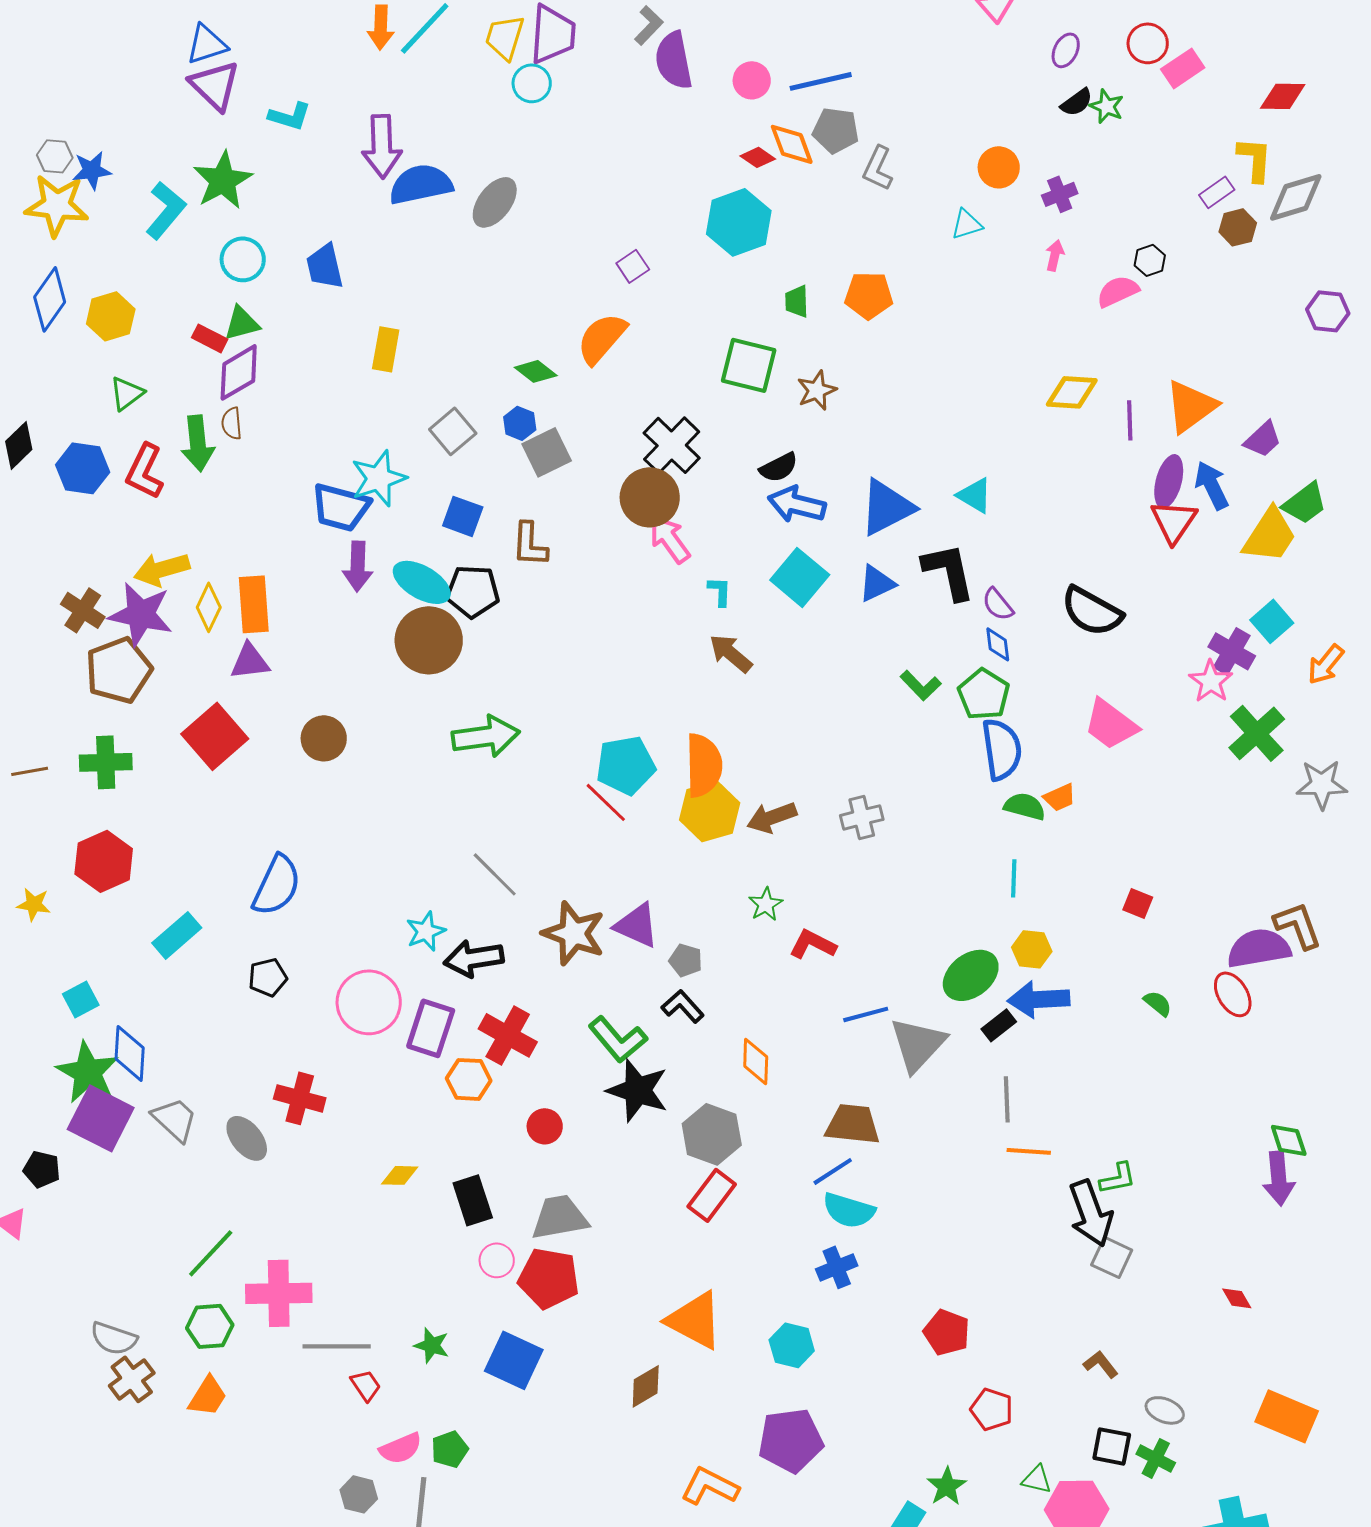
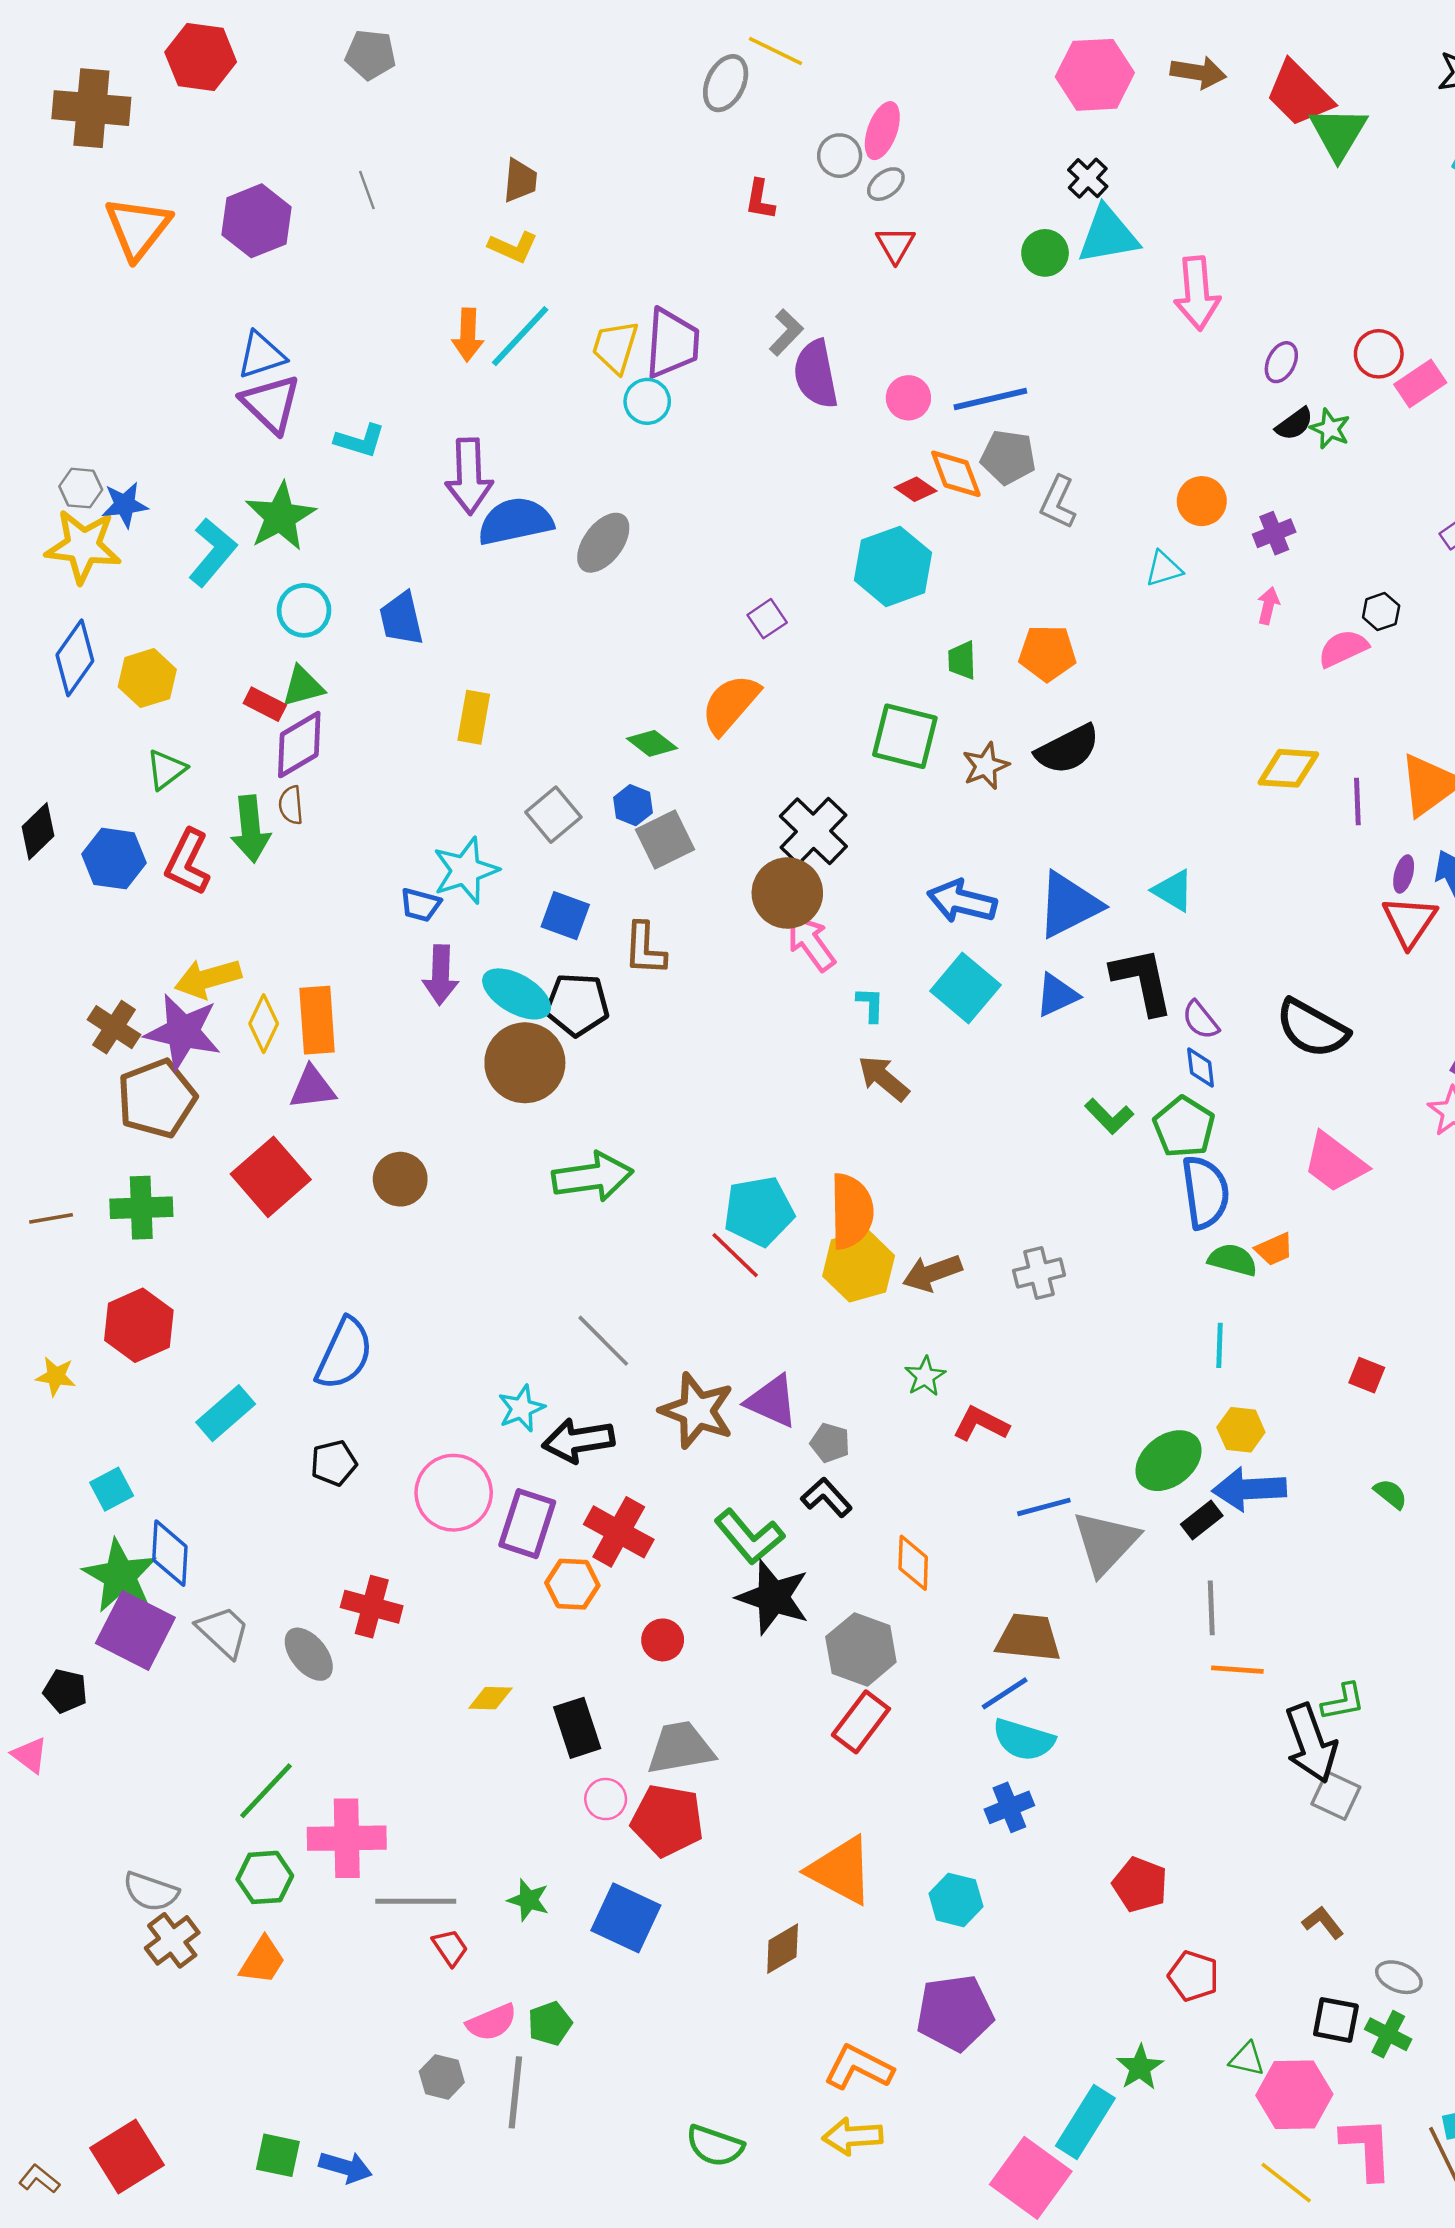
black semicircle: (779, 467) -> (1068, 749), moved, size x1.4
purple ellipse: (1169, 481) -> (1404, 874), size x0.6
blue trapezoid: (341, 507) -> (420, 905), size x0.6

